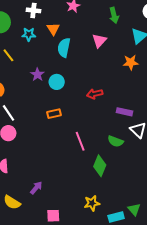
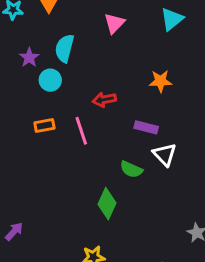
cyan semicircle: (64, 48) -> (65, 48), moved
orange star: (131, 62) -> (160, 81), moved
purple star: (37, 75) -> (29, 57), moved
pink line: (80, 141) -> (81, 131), moved

